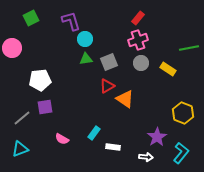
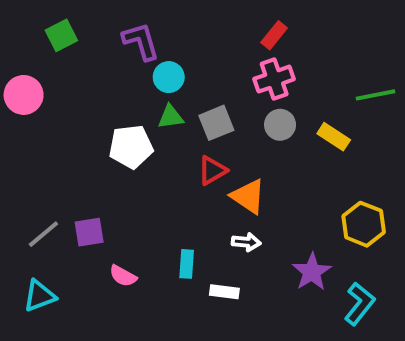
white pentagon: (40, 80) -> (131, 147), moved
purple square: (45, 107) -> (89, 232), moved
cyan rectangle: (94, 133) -> (187, 264), turned -32
white arrow: (146, 157) -> (246, 242), moved

